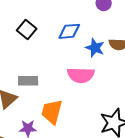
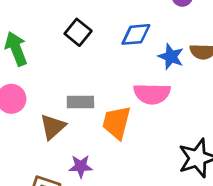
orange trapezoid: (52, 112) -> (117, 123), moved

